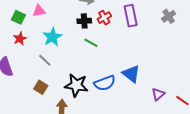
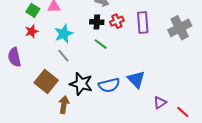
gray cross: (169, 16) -> (180, 28), size x1.6
gray line: (45, 60) -> (63, 56), moved
brown square: (41, 87) -> (46, 81), size x1.6

